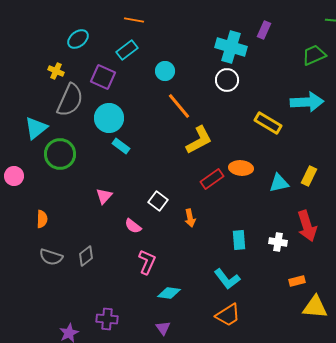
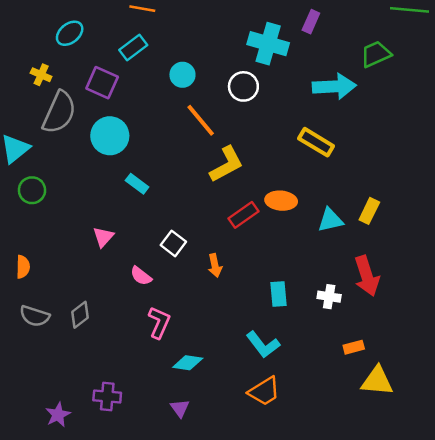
white circle: (227, 80) -> (243, 86), moved
cyan arrow: (307, 102) -> (334, 86), moved
cyan rectangle: (121, 146) -> (137, 184), moved
green circle: (60, 154) -> (32, 190), moved, size x0.7

